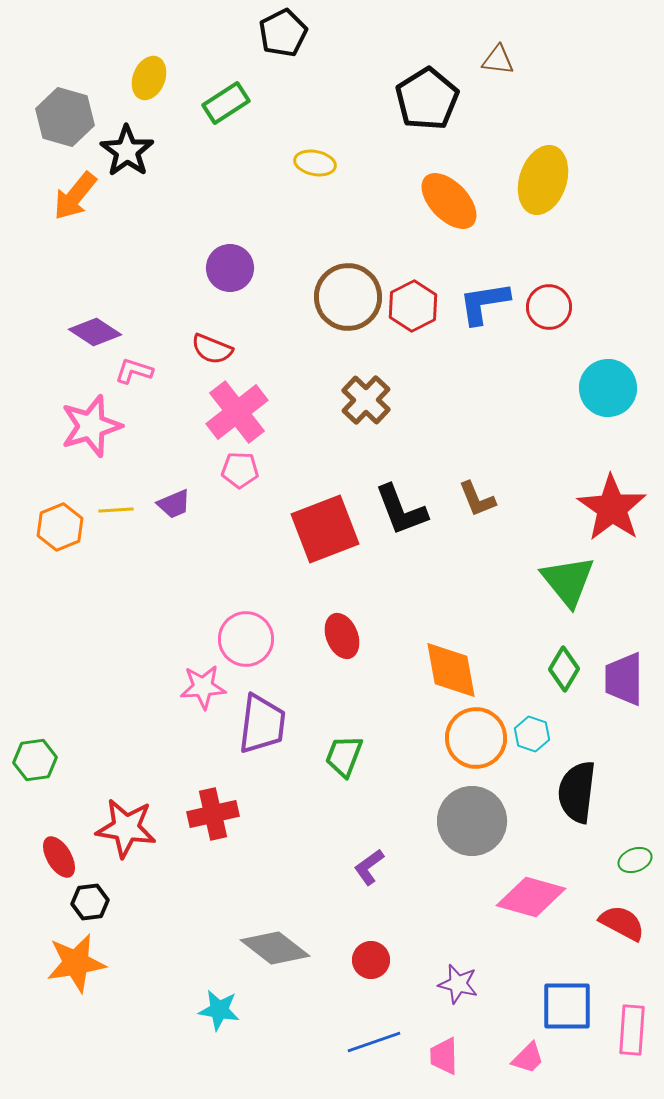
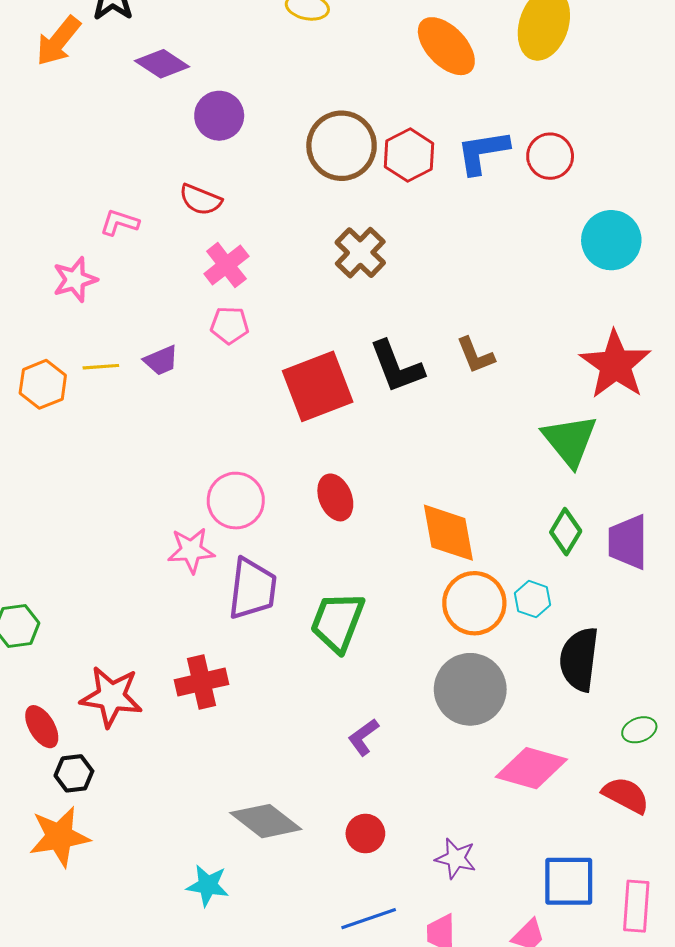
purple diamond: (95, 332) -> (162, 64), moved
pink cross: (237, 412) -> (226, 265), size x0.7
pink star: (91, 426) -> (75, 280), size x0.7
green trapezoid: (344, 756) -> (337, 622), size x1.4

